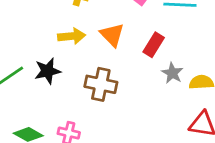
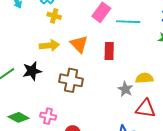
red rectangle: (154, 45) -> (109, 51), turned -30
gray star: (172, 73) -> (125, 89), moved

